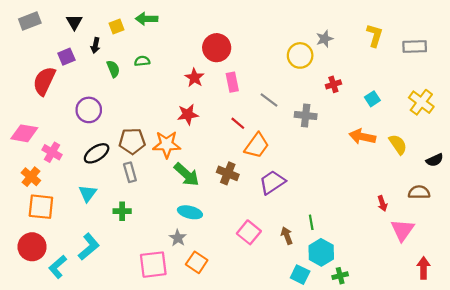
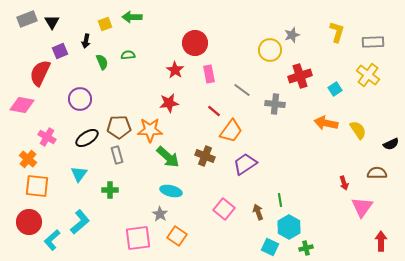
black triangle: (74, 22) -> (52, 22), moved
red cross: (333, 84) -> (300, 76), size x1.6
yellow cross: (421, 102) -> (368, 75), moved
pink diamond: (24, 133) -> (22, 105), moved

